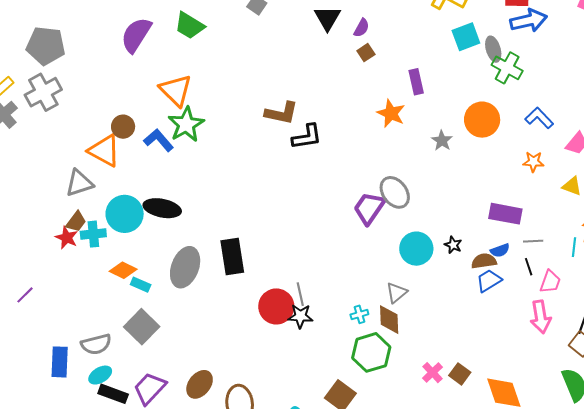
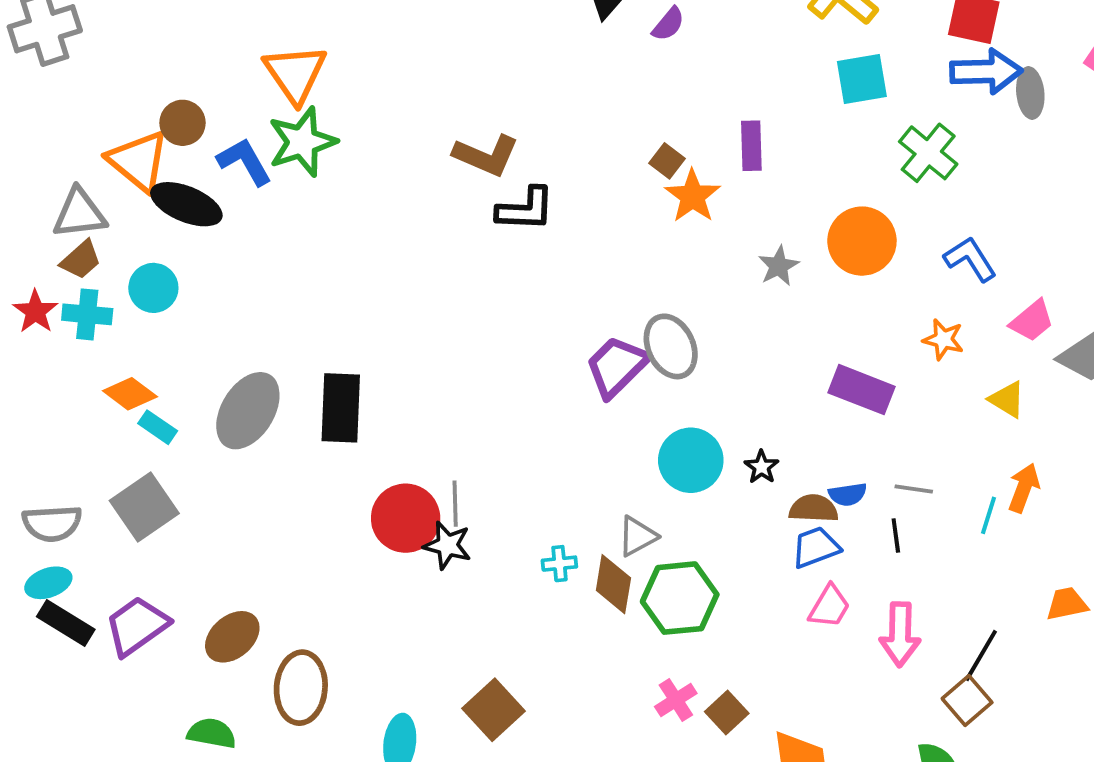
gray ellipse: (493, 49) -> (1030, 93), moved
brown square: (366, 53) -> (667, 161), moved, turned -30
black ellipse: (162, 208) -> (186, 204), moved
cyan circle: (125, 214) -> (153, 288), size x0.7
purple rectangle: (505, 214) -> (861, 390), moved
brown trapezoid: (76, 222) -> (81, 260), moved
pink trapezoid: (550, 282) -> (829, 606), moved
green hexagon: (371, 352) -> (680, 598), moved

